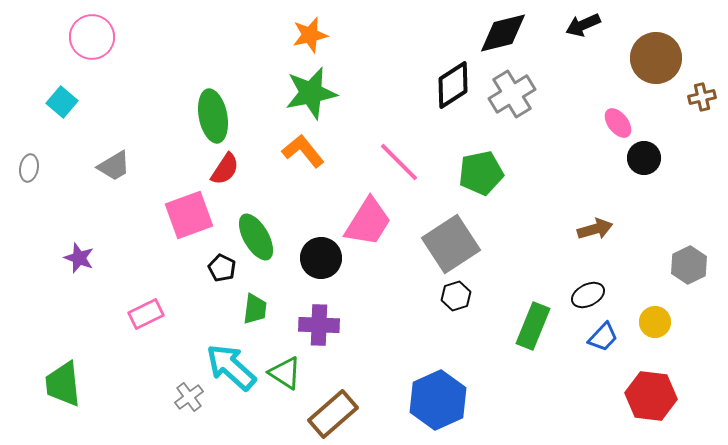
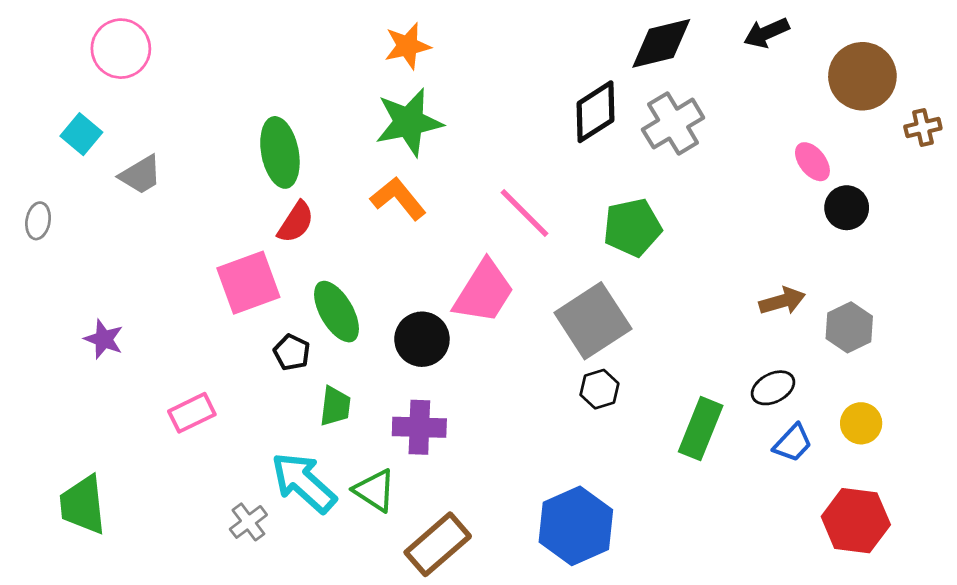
gray trapezoid: (114, 166) -> (141, 175), moved
gray hexagon: (689, 265) -> (849, 327), moved

